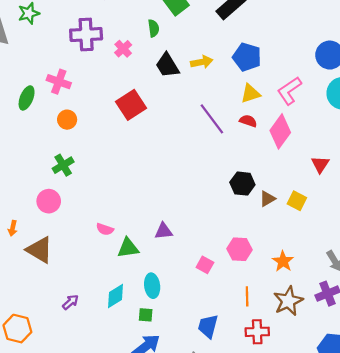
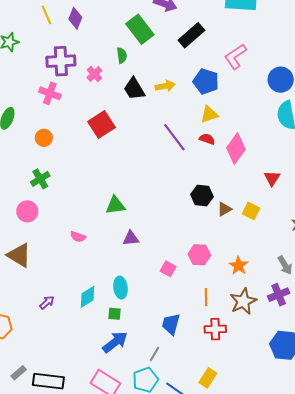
pink cross: (59, 82) -> (50, 93), moved
pink L-shape: (289, 91) -> (235, 56), moved
green triangle: (128, 248) -> (115, 205), moved

